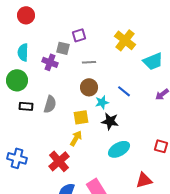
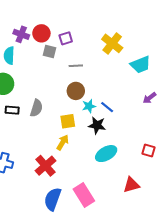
red circle: (26, 15) -> (41, 33), moved
purple cross: (50, 62) -> (21, 34), moved
blue line: (124, 91) -> (107, 107), moved

